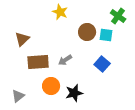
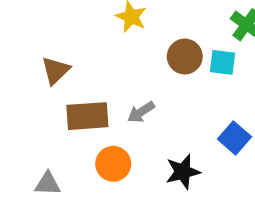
blue square: (102, 64) -> (234, 138), moved
black star: (74, 93) -> (183, 172), moved
gray triangle: (18, 96) -> (48, 184), turned 40

